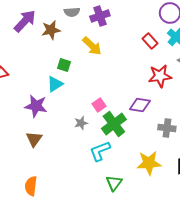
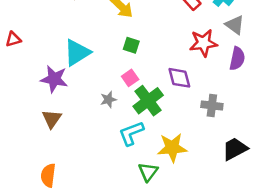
green square: (64, 65) -> (131, 45), moved
cyan triangle: (55, 84) -> (77, 53), size x1.4
purple diamond: (140, 105) -> (179, 78), turned 65
yellow star: (149, 163) -> (172, 148), moved

